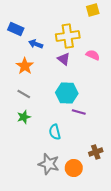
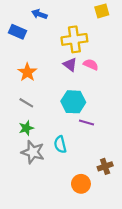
blue arrow: (36, 44) -> (39, 14), moved
pink semicircle: (93, 55) -> (91, 65), moved
gray star: (49, 164) -> (33, 152), moved

